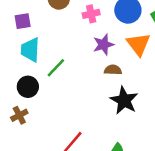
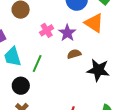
pink cross: (91, 14) -> (47, 30), moved
brown semicircle: (113, 70) -> (74, 54), moved

